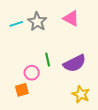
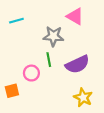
gray star: (37, 22) -> (53, 36), moved, turned -30
orange square: (22, 90) -> (12, 91), moved

